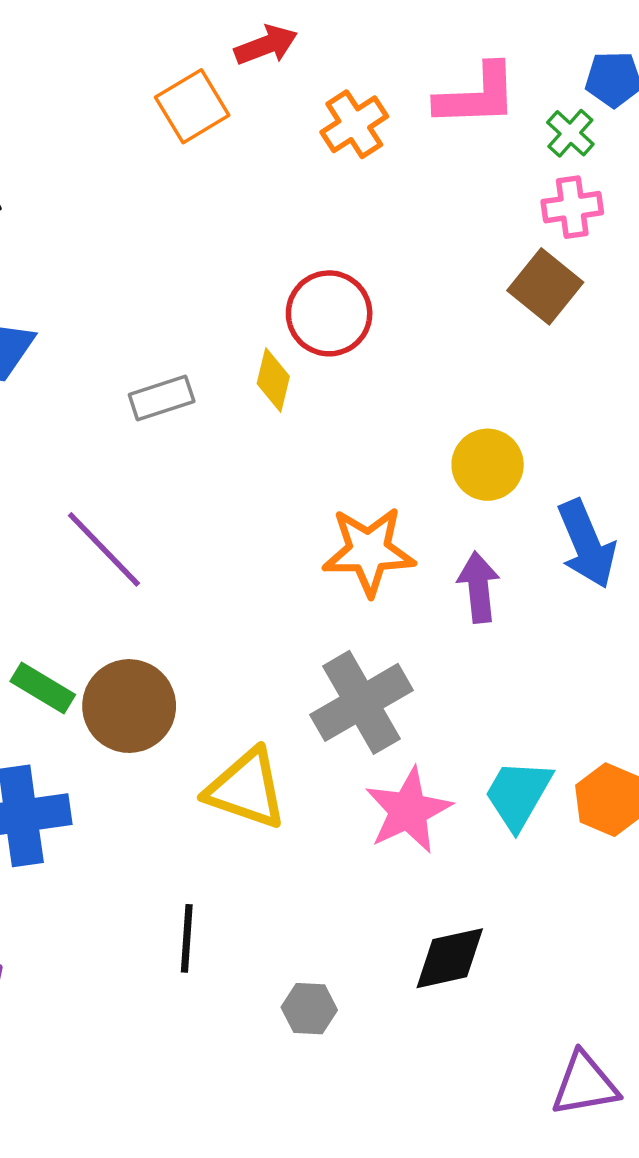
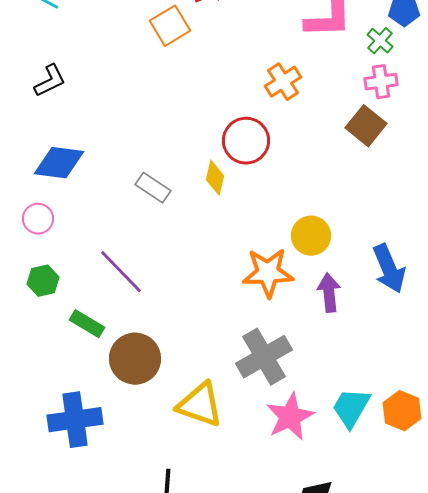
orange cross: (354, 124) -> (283, 82), moved
gray rectangle: (162, 398) -> (153, 188), turned 52
yellow circle: (488, 465) -> (311, 236), moved
green rectangle: (43, 688) -> (87, 324), moved

